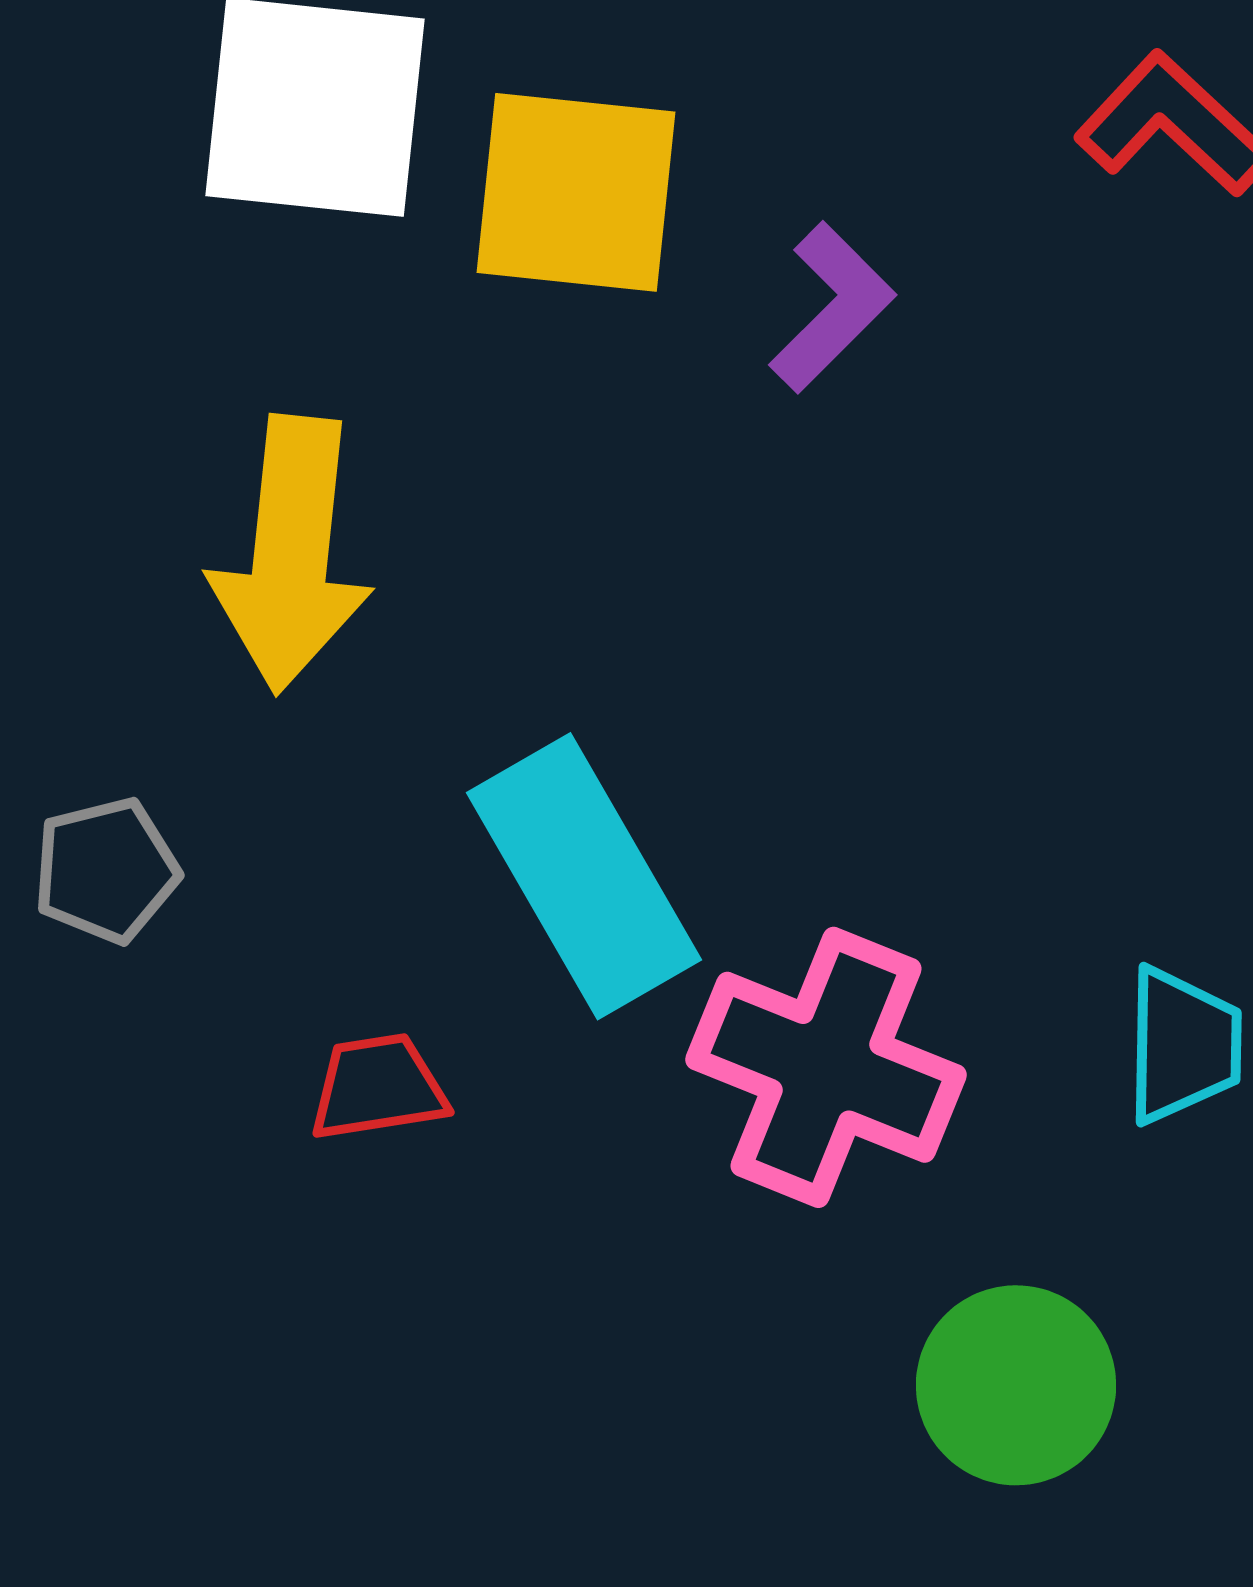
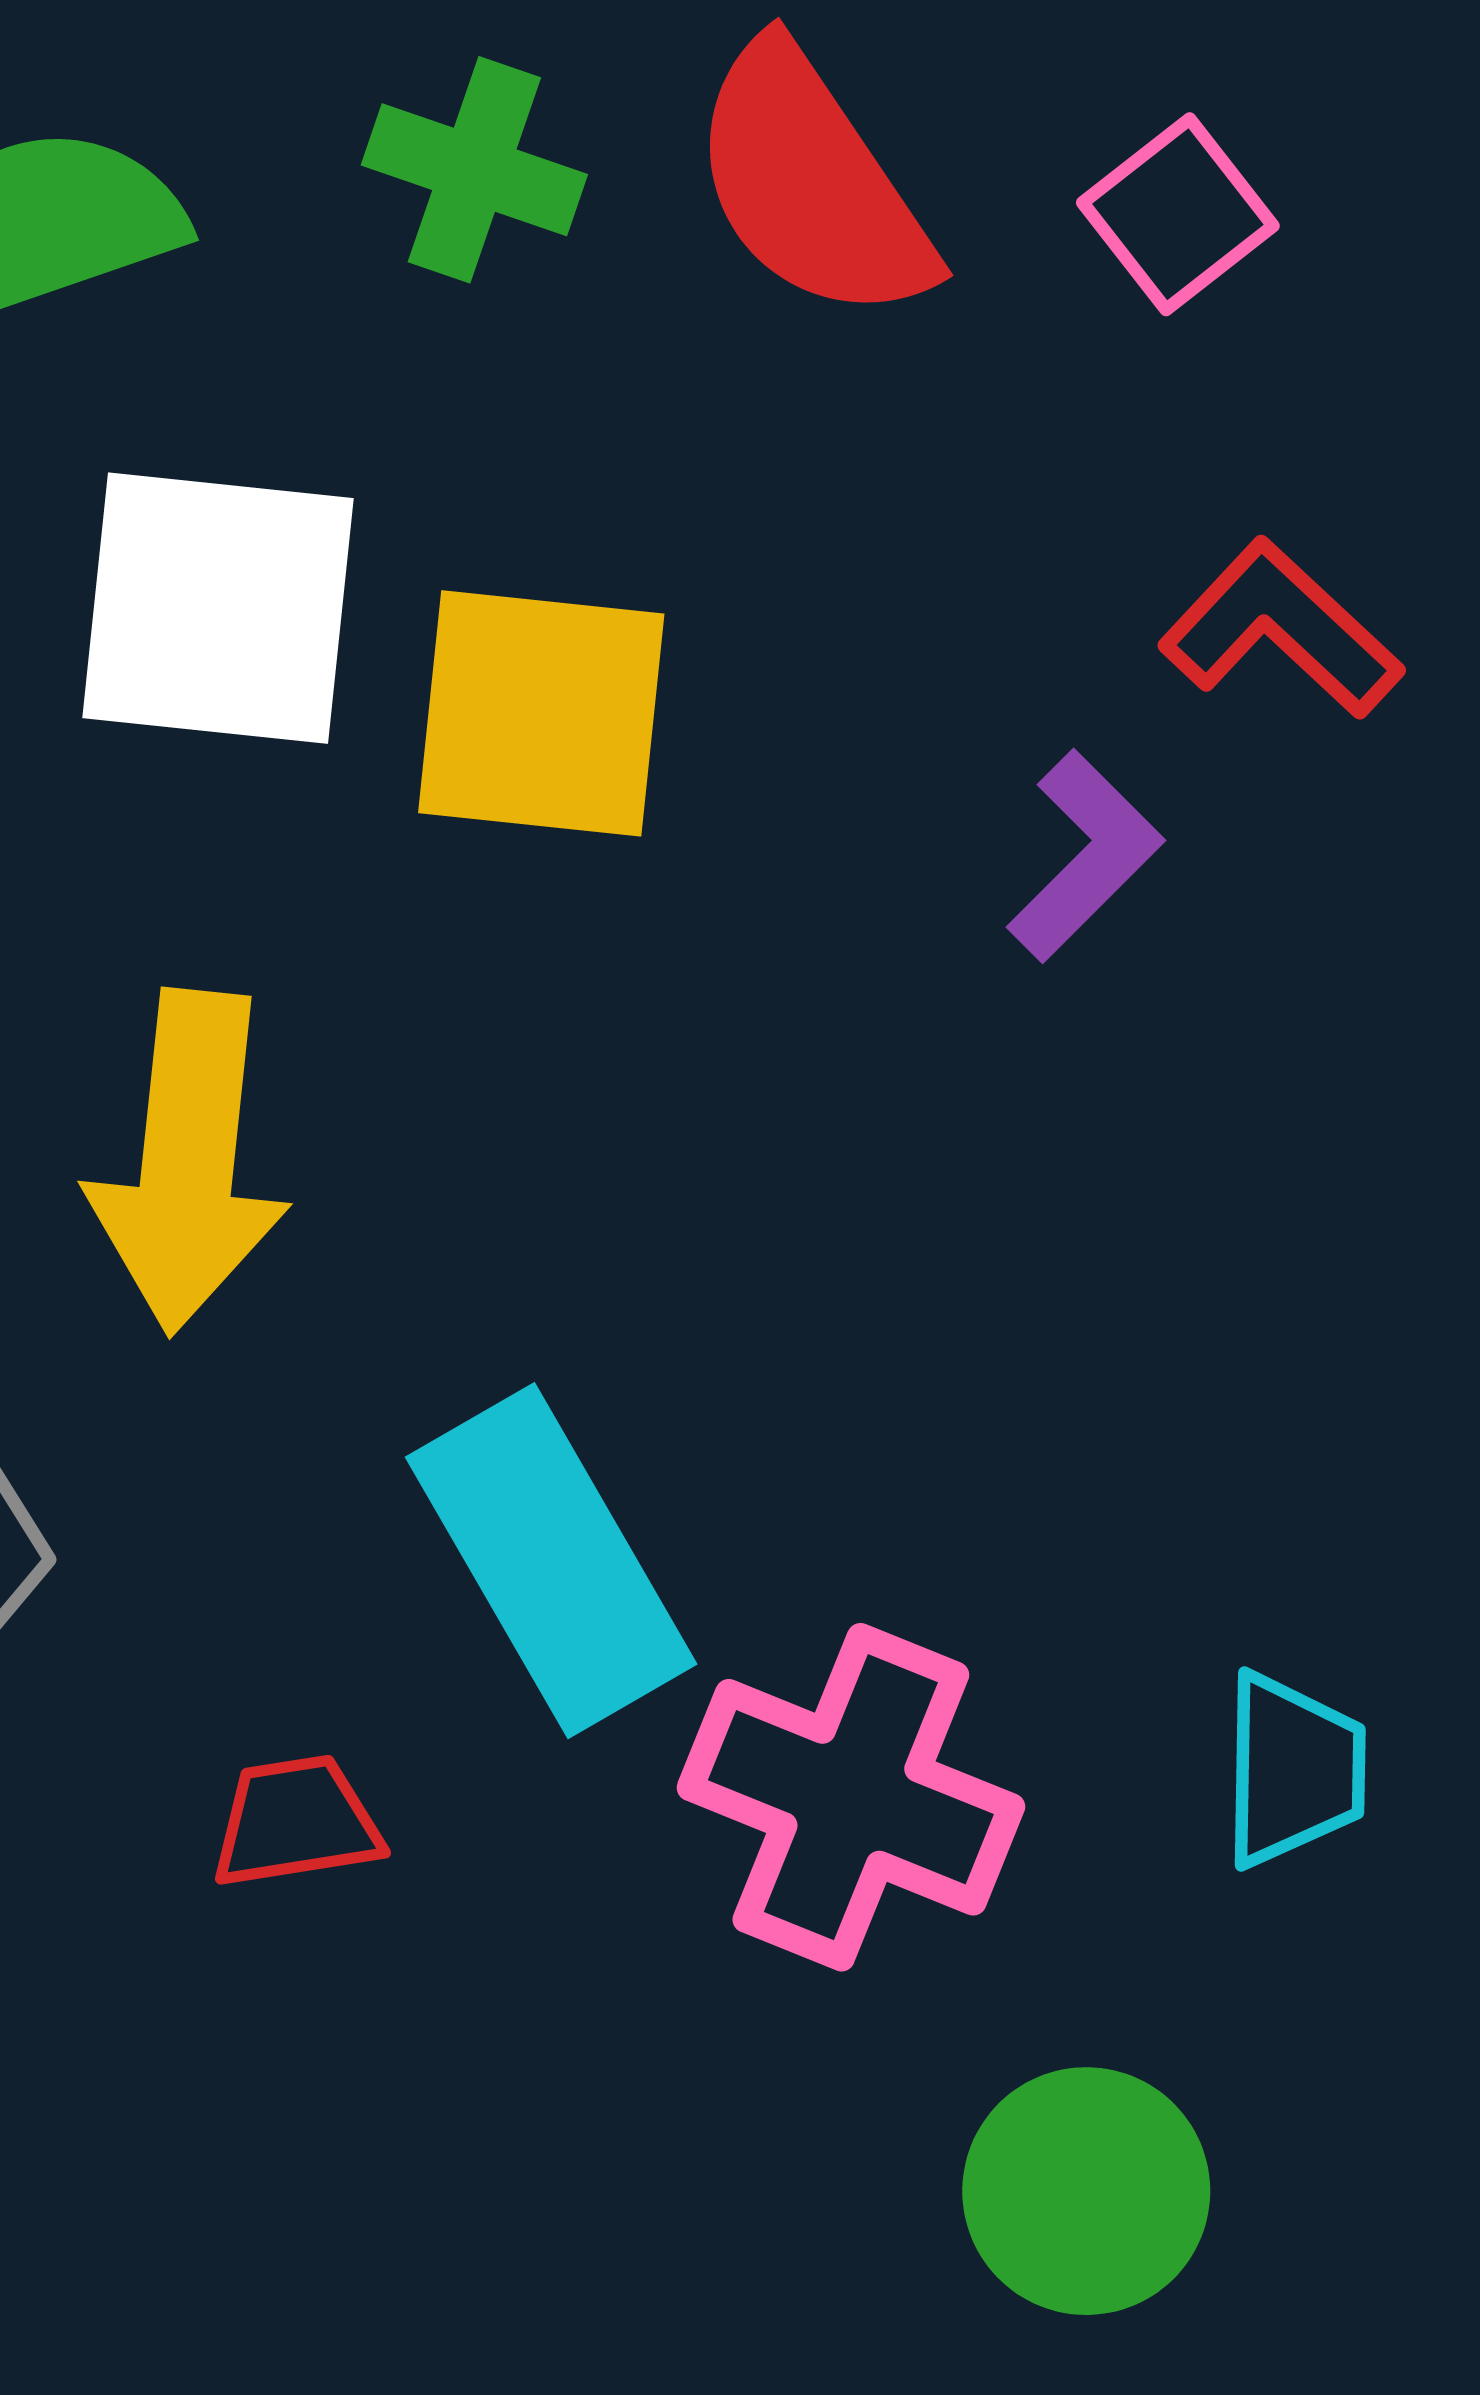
purple L-shape: (832, 307) -> (1085, 856), moved

